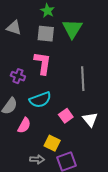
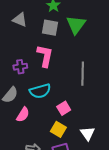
purple cross: (18, 76) -> (20, 67), turned -32
white triangle: (90, 119) -> (88, 133), moved
yellow square: (52, 143) -> (58, 129), moved

